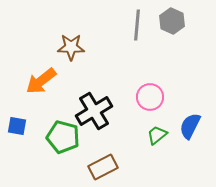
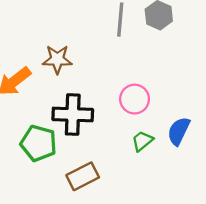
brown star: (71, 47) -> (57, 59), moved
black cross: (94, 111) -> (73, 115), turned 33

